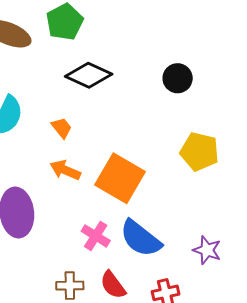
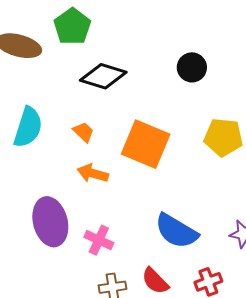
orange square: (120, 178) -> (146, 144), moved
pink cross: (96, 236) -> (99, 240), moved

